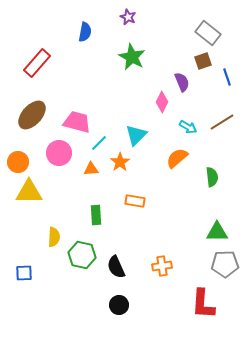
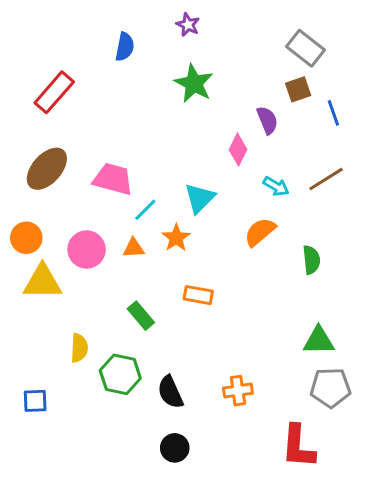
pink circle: (59, 153) -> (87, 250), moved
green rectangle: (96, 215) -> (141, 316), turned -36

